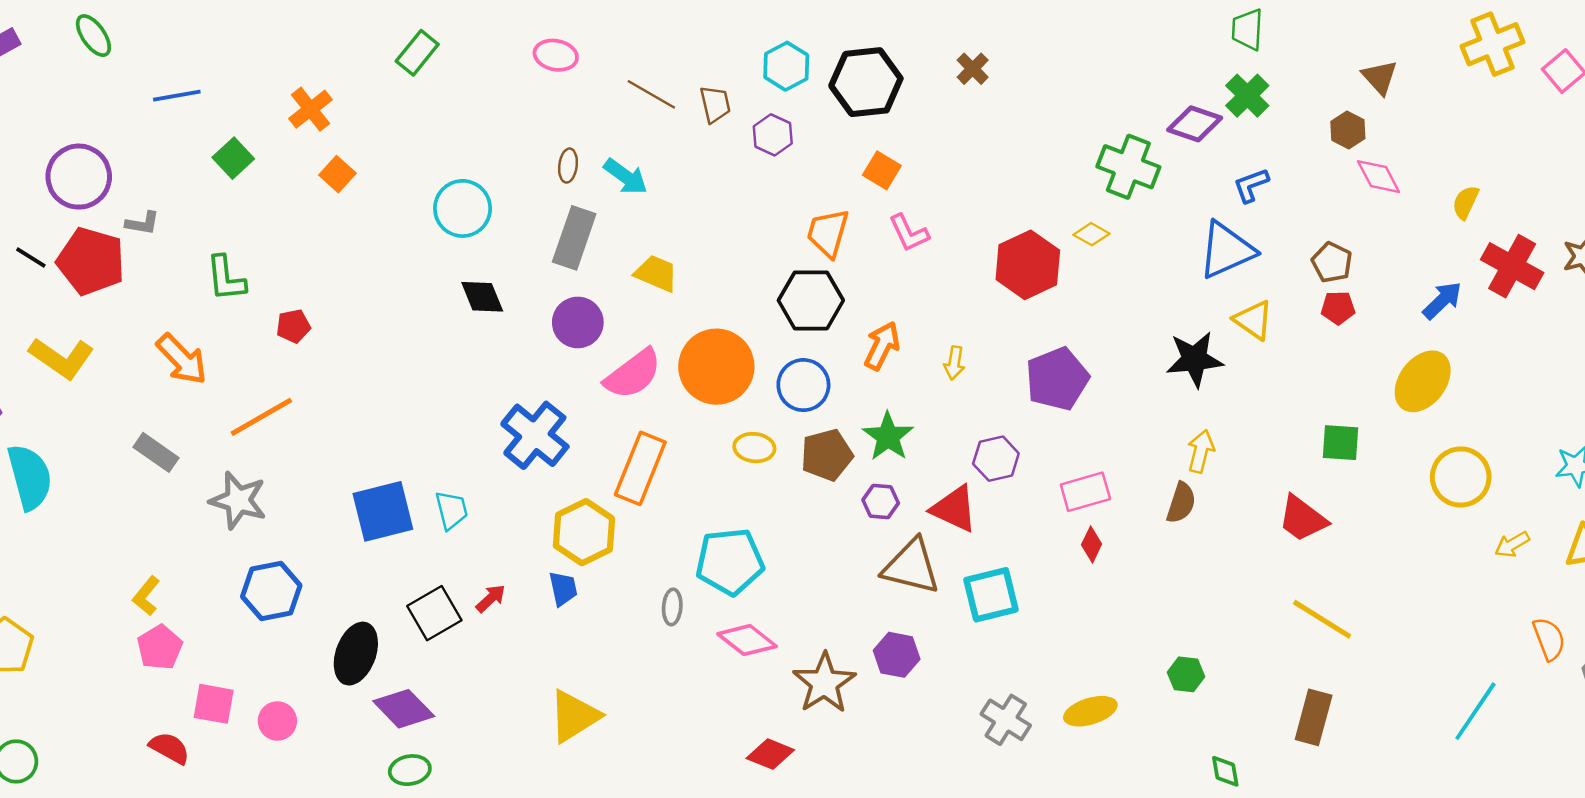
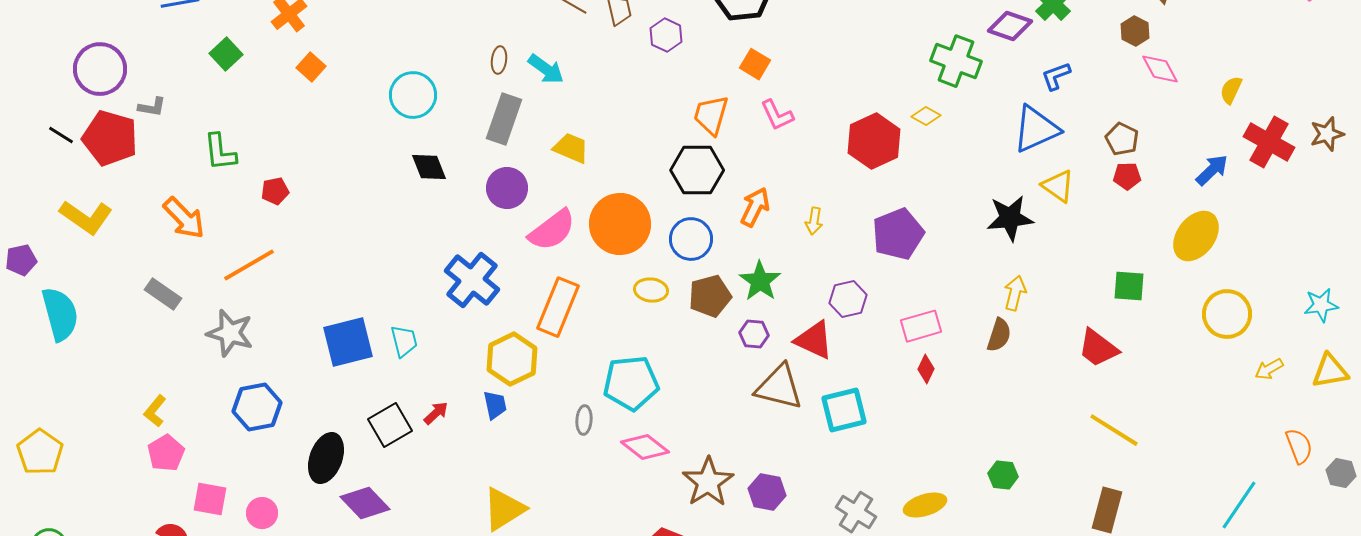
purple hexagon: (897, 655) -> (767, 492), moved

